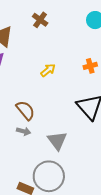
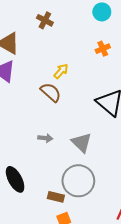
orange cross: (90, 66) -> (103, 49), moved
brown semicircle: (25, 110) -> (51, 92), moved

